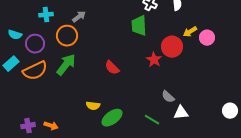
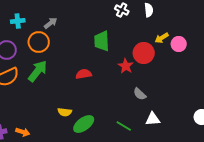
green trapezoid: (139, 26) -> (102, 41), moved
red semicircle: (112, 68) -> (84, 74), turned 126
gray semicircle: (168, 97) -> (140, 94), moved

